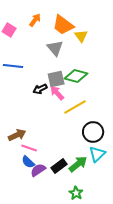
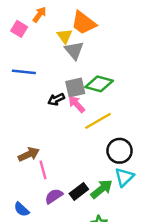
orange arrow: (35, 20) -> (39, 15), moved
yellow triangle: (81, 36) -> (65, 36), moved
pink line: (29, 148) -> (43, 170), turned 56
blue semicircle: (28, 162) -> (22, 209), moved

